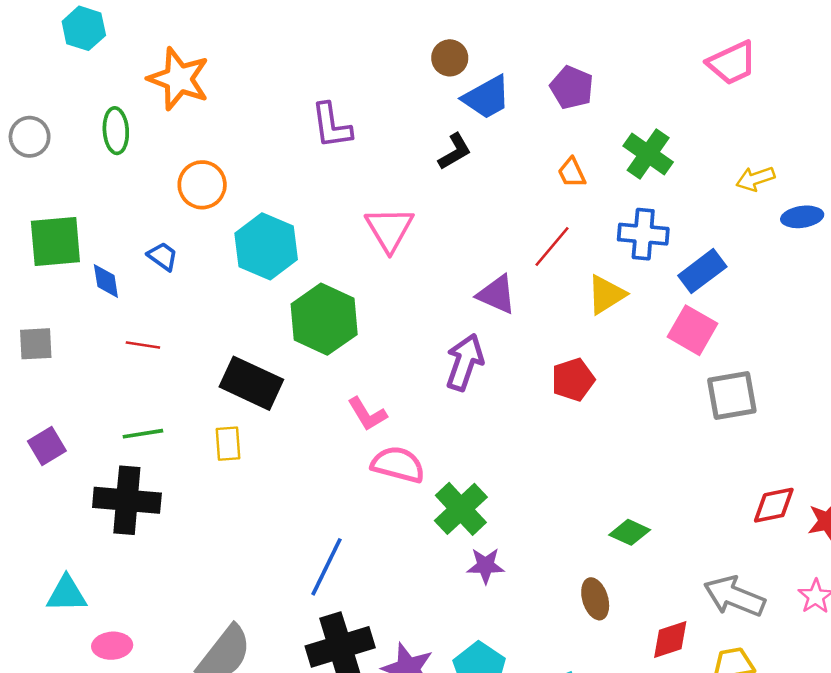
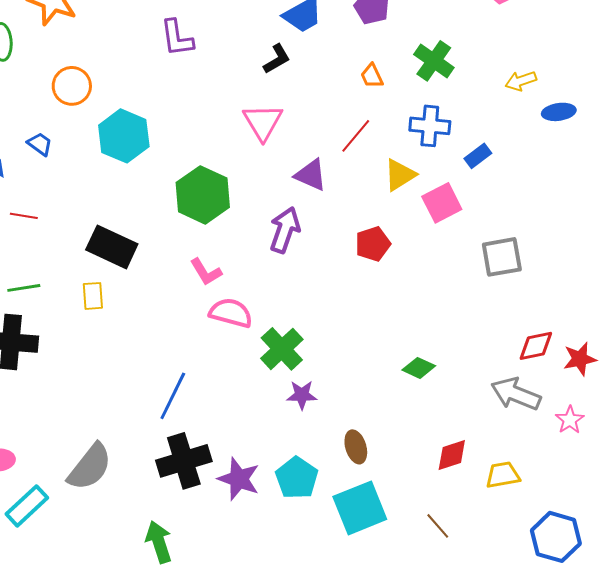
pink triangle: (389, 229) -> (263, 122), moved
blue rectangle: (702, 271) -> (478, 156), size x0.7
green hexagon: (324, 319) -> (203, 195), moved
pink square: (692, 330) -> (442, 203), moved, turned 33
gray arrow: (734, 596) -> (516, 394), moved
brown ellipse: (595, 599) -> (356, 447), moved

